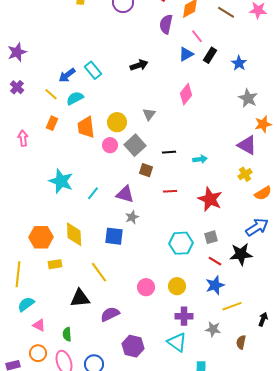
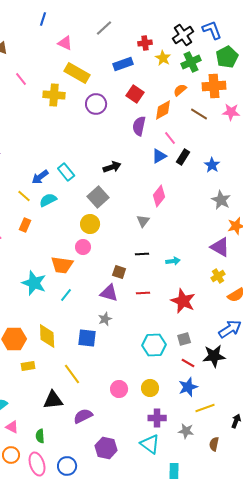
gray triangle: (149, 114) -> (143, 221), moved
orange trapezoid: (86, 127) -> (62, 265), moved, turned -75
gray square: (135, 145) -> (98, 197), moved
purple triangle: (125, 194) -> (109, 293), moved

